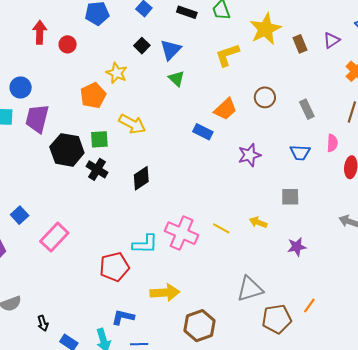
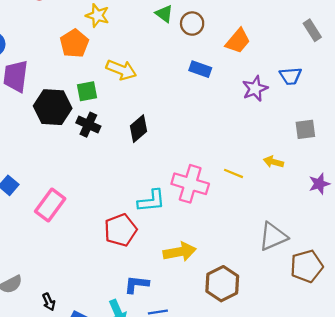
brown circle: (265, 97) -> (192, 24), moved
orange trapezoid: (225, 109) -> (238, 41), moved
blue trapezoid: (300, 153) -> (291, 76), moved

